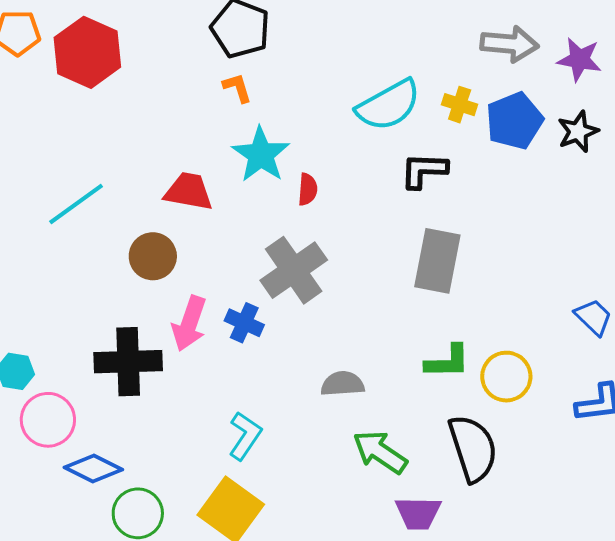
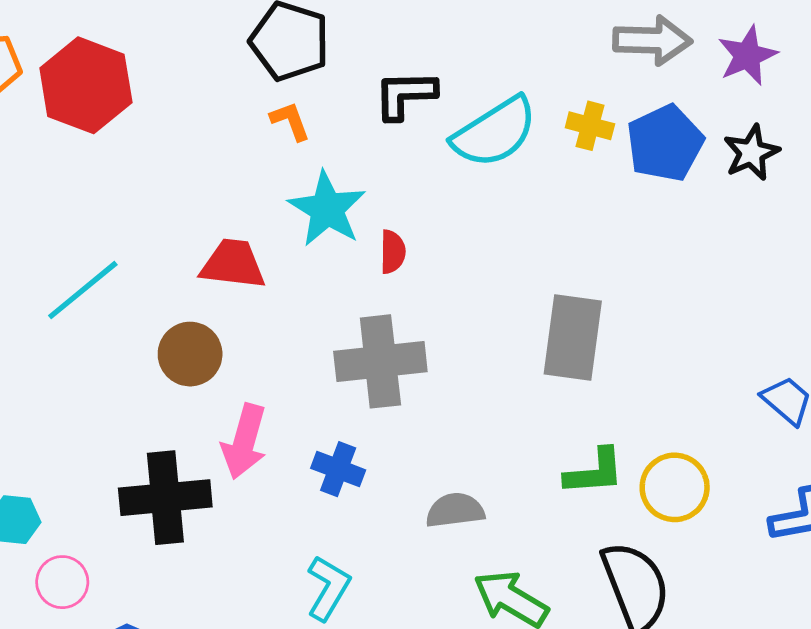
purple star: (579, 59) -> (747, 56), turned -30
black L-shape: (424, 170) -> (405, 95), moved
gray cross: (294, 270) -> (380, 361), turned 32
blue cross: (244, 323) -> (338, 469), moved
pink circle: (48, 420) -> (62, 582), size x0.7

